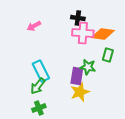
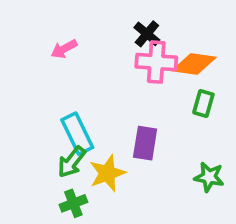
black cross: (78, 18) -> (147, 34), turned 32
green star: (88, 67) -> (209, 177), moved
yellow star: (80, 92) -> (107, 173), moved

